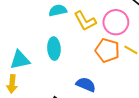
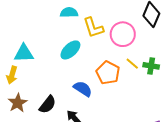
cyan ellipse: (54, 49) -> (70, 50), moved, turned 40
orange pentagon: (107, 50) -> (108, 73), moved

